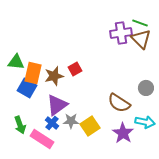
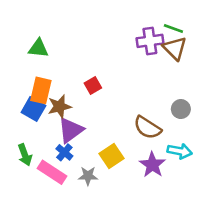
green triangle: (16, 62) -> (38, 48), moved
brown star: (54, 76) -> (59, 107), moved
gray star: (71, 121) -> (88, 176), moved

